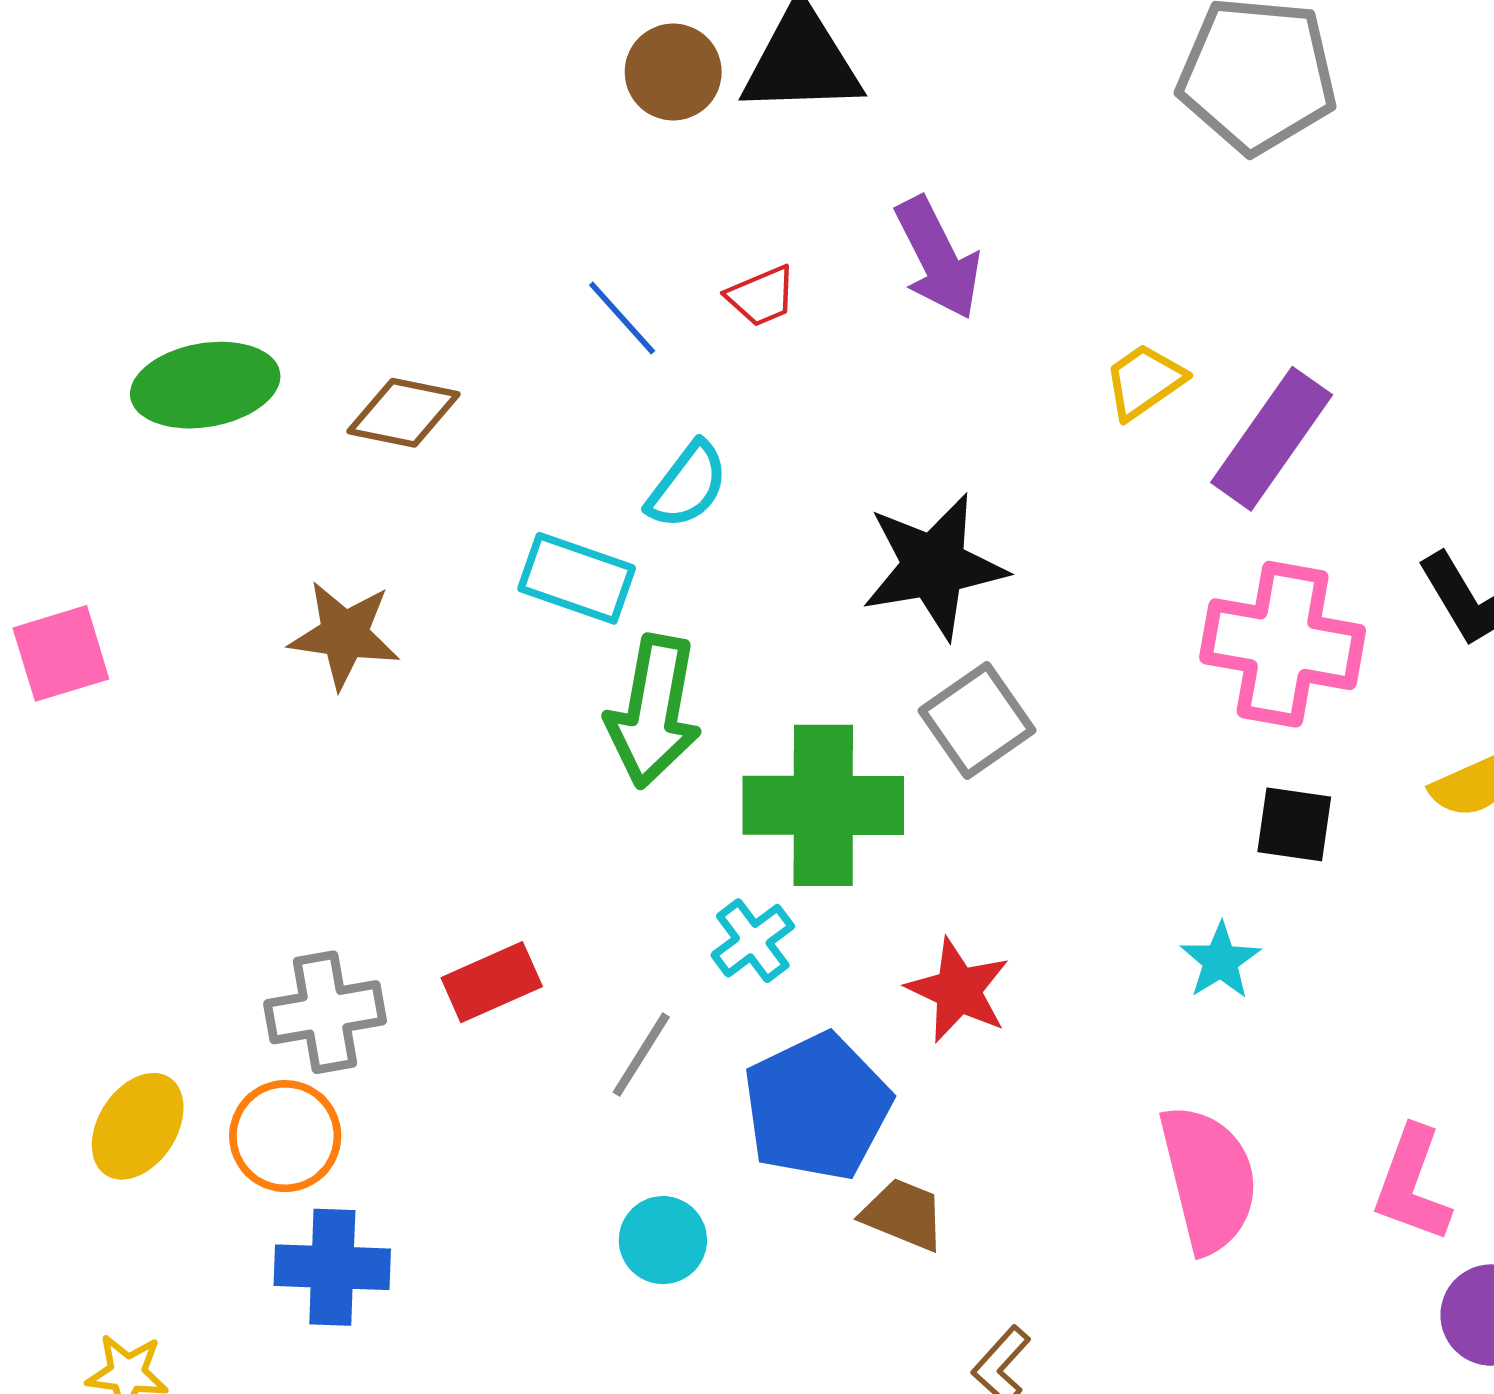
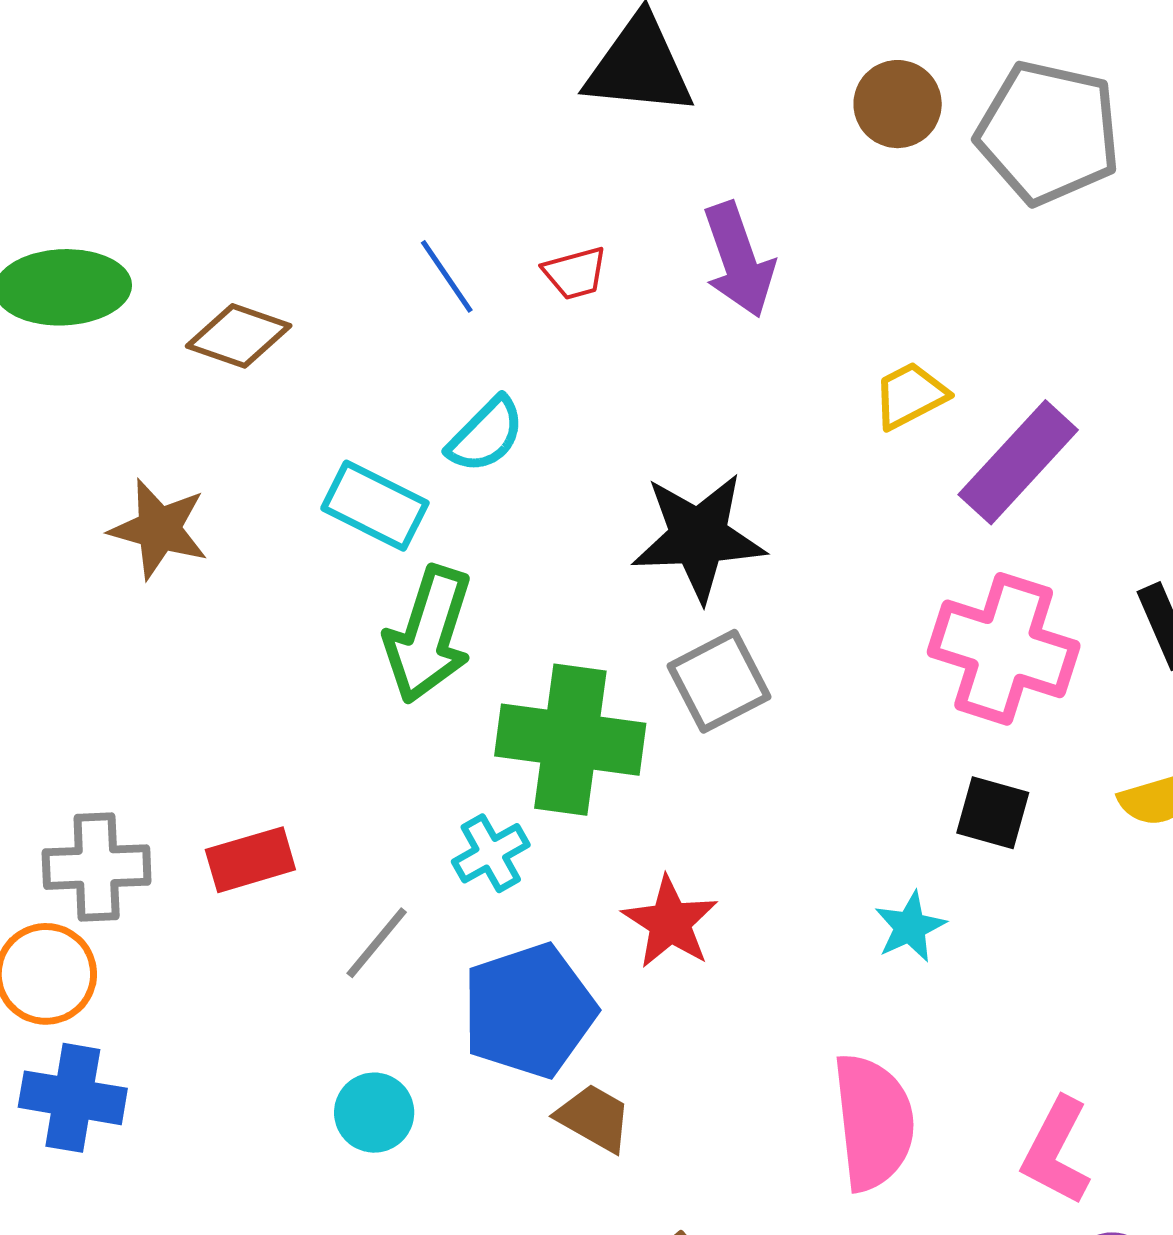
brown circle: (673, 72) -> (898, 104), moved

